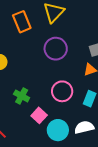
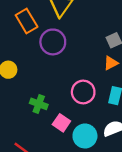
purple circle: (56, 49) -> (53, 42), moved

